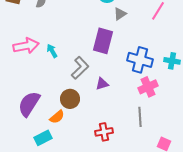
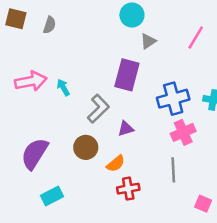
blue cross: (140, 60) -> (173, 99), turned -30
orange semicircle: (57, 117) -> (116, 164), moved

